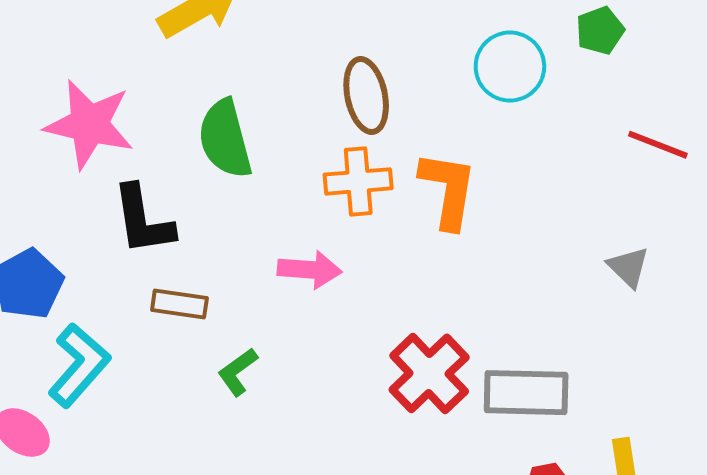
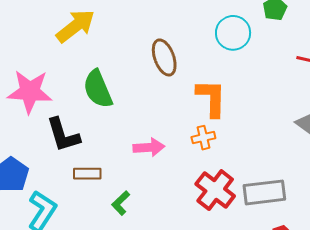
orange cross: (358, 181) -> (203, 138), moved, size x0.7

